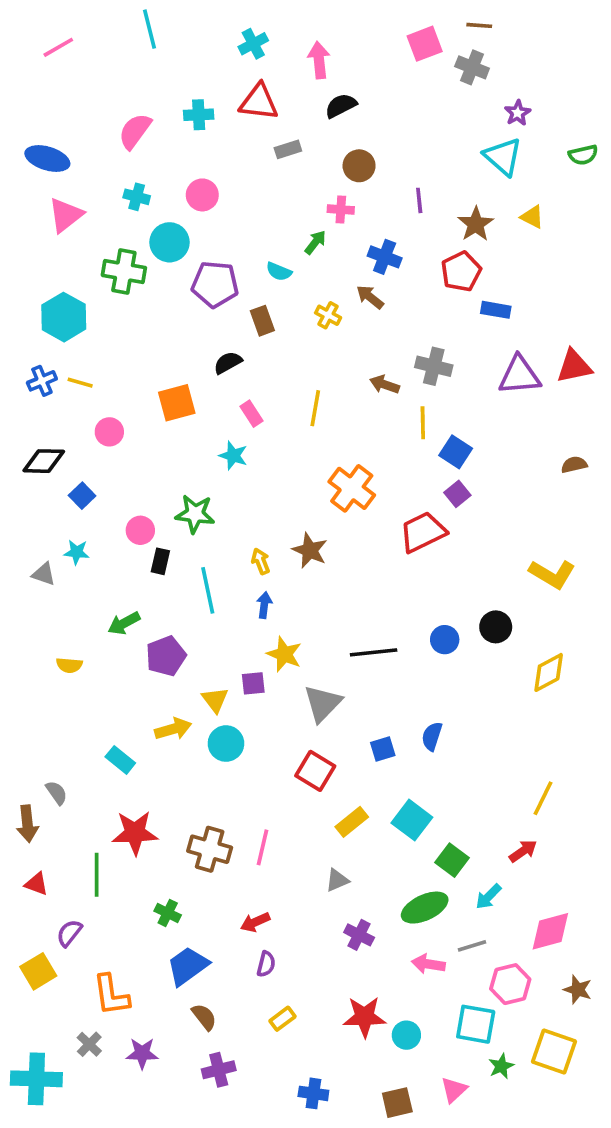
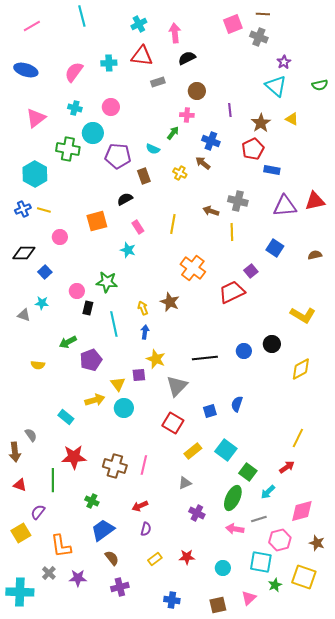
blue ellipse: (47, 158) -> (26, 70), moved
blue square: (456, 452) -> (275, 248), moved
green ellipse: (425, 908) -> (233, 498), turned -40
red star: (364, 1017) -> (187, 557), moved, size x0.7

